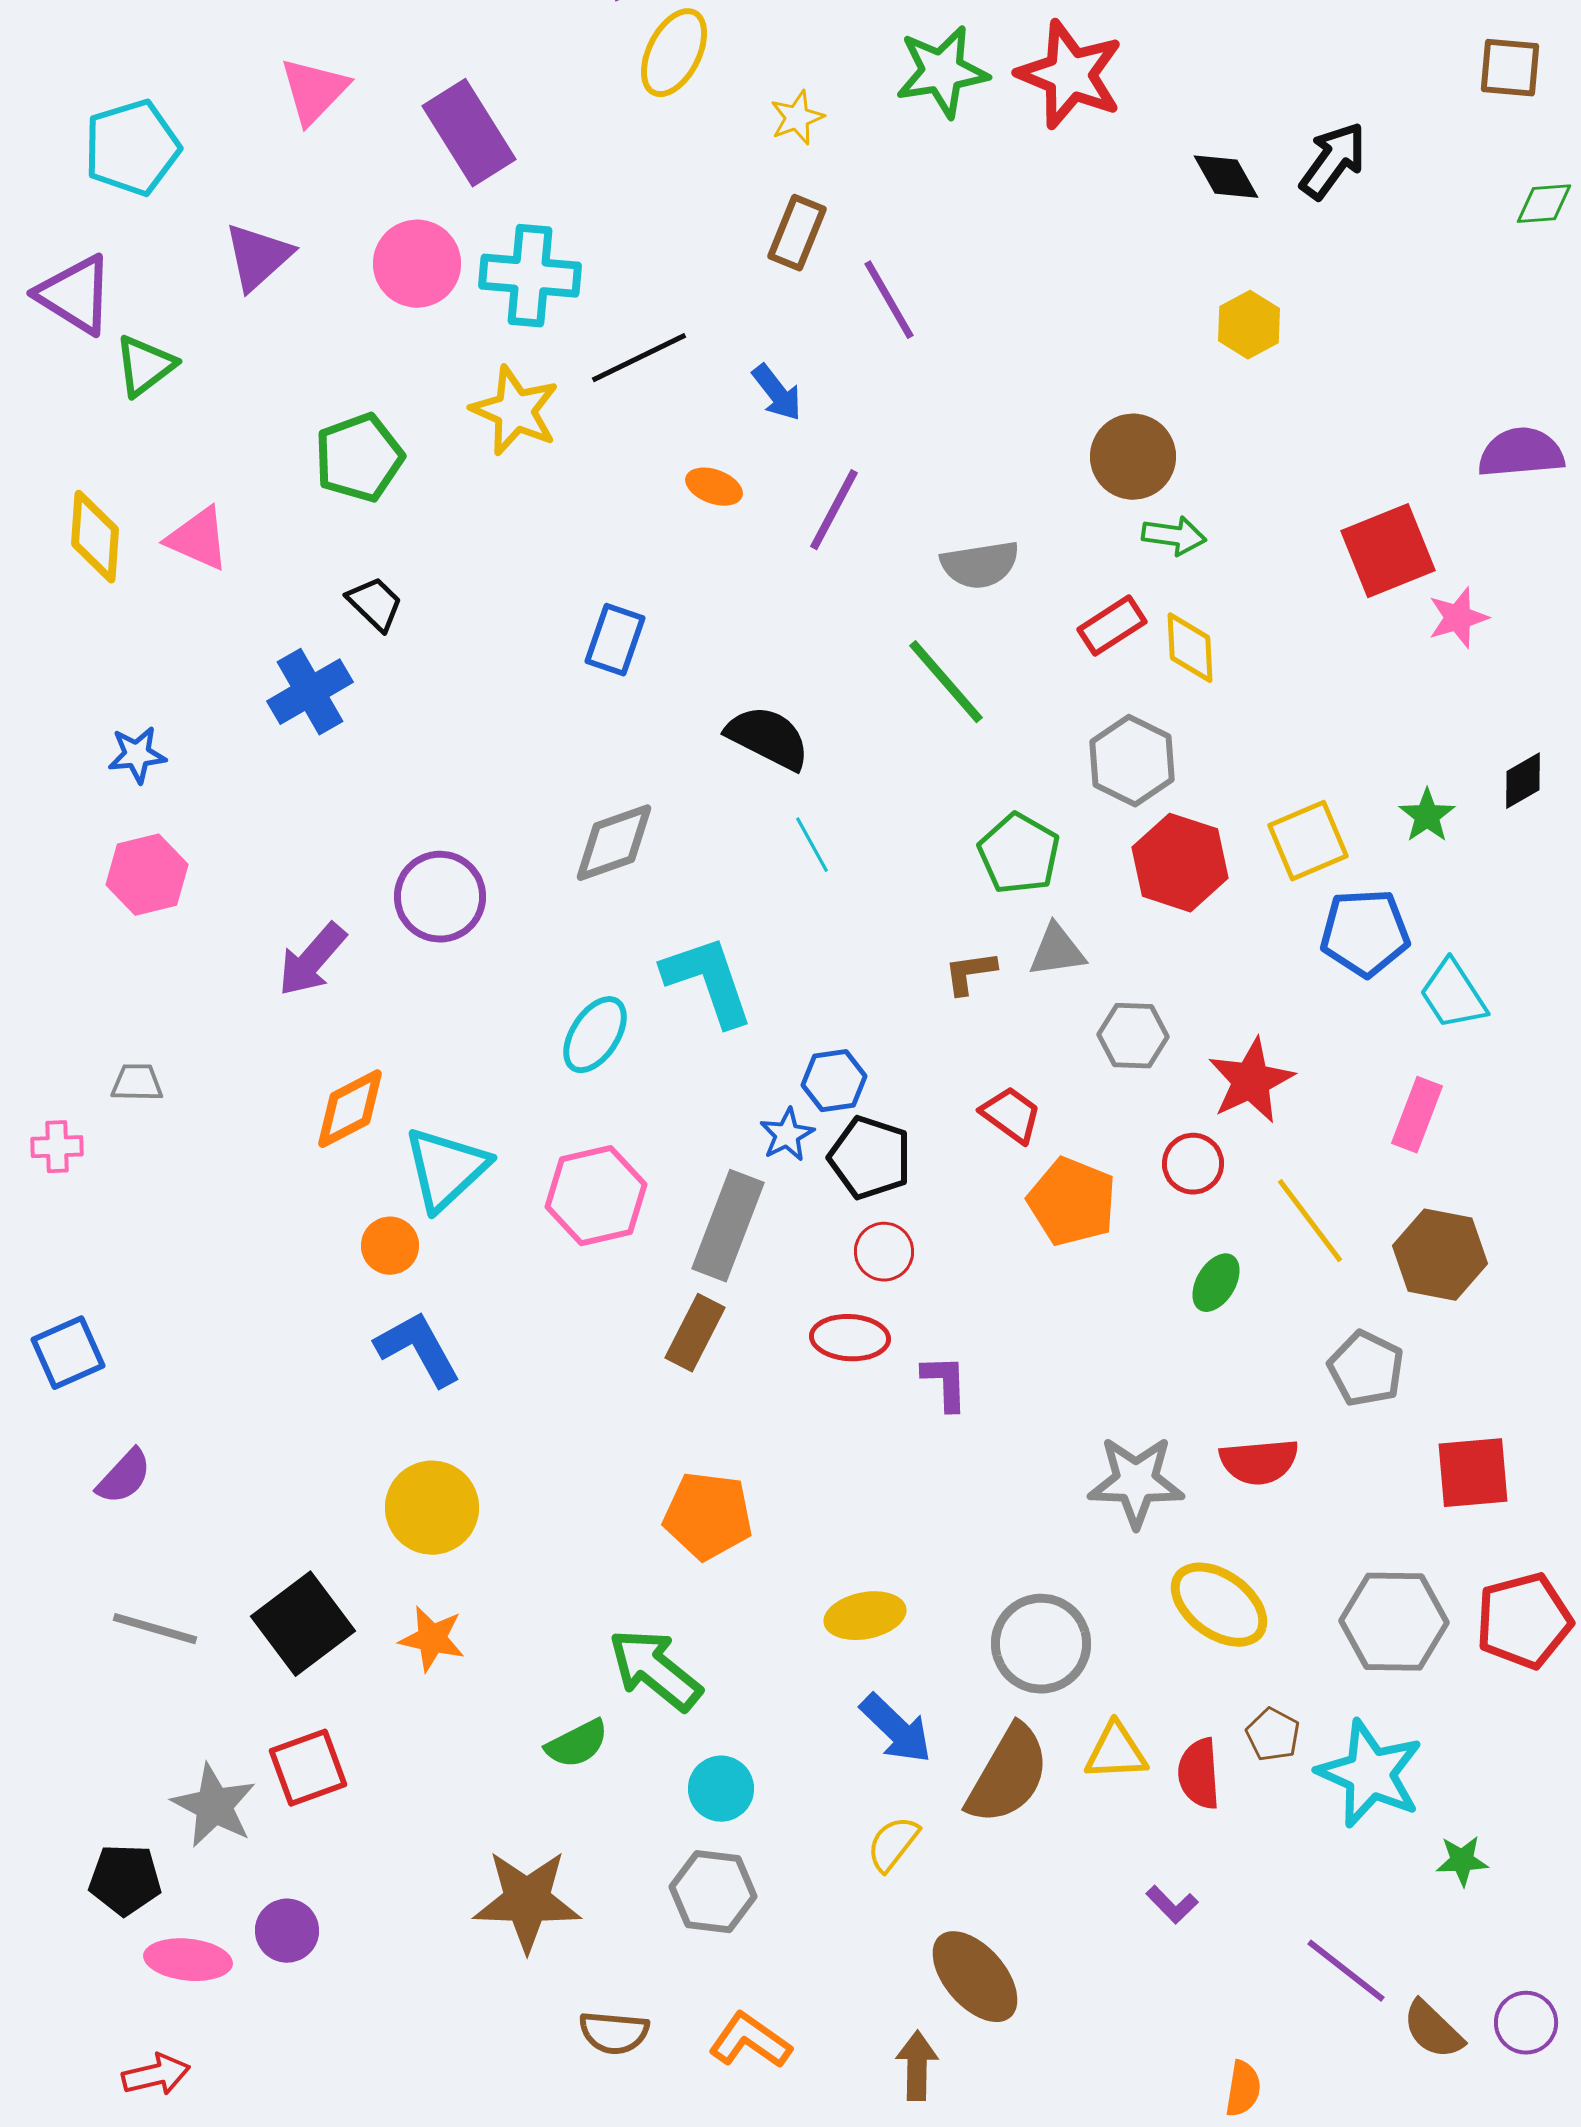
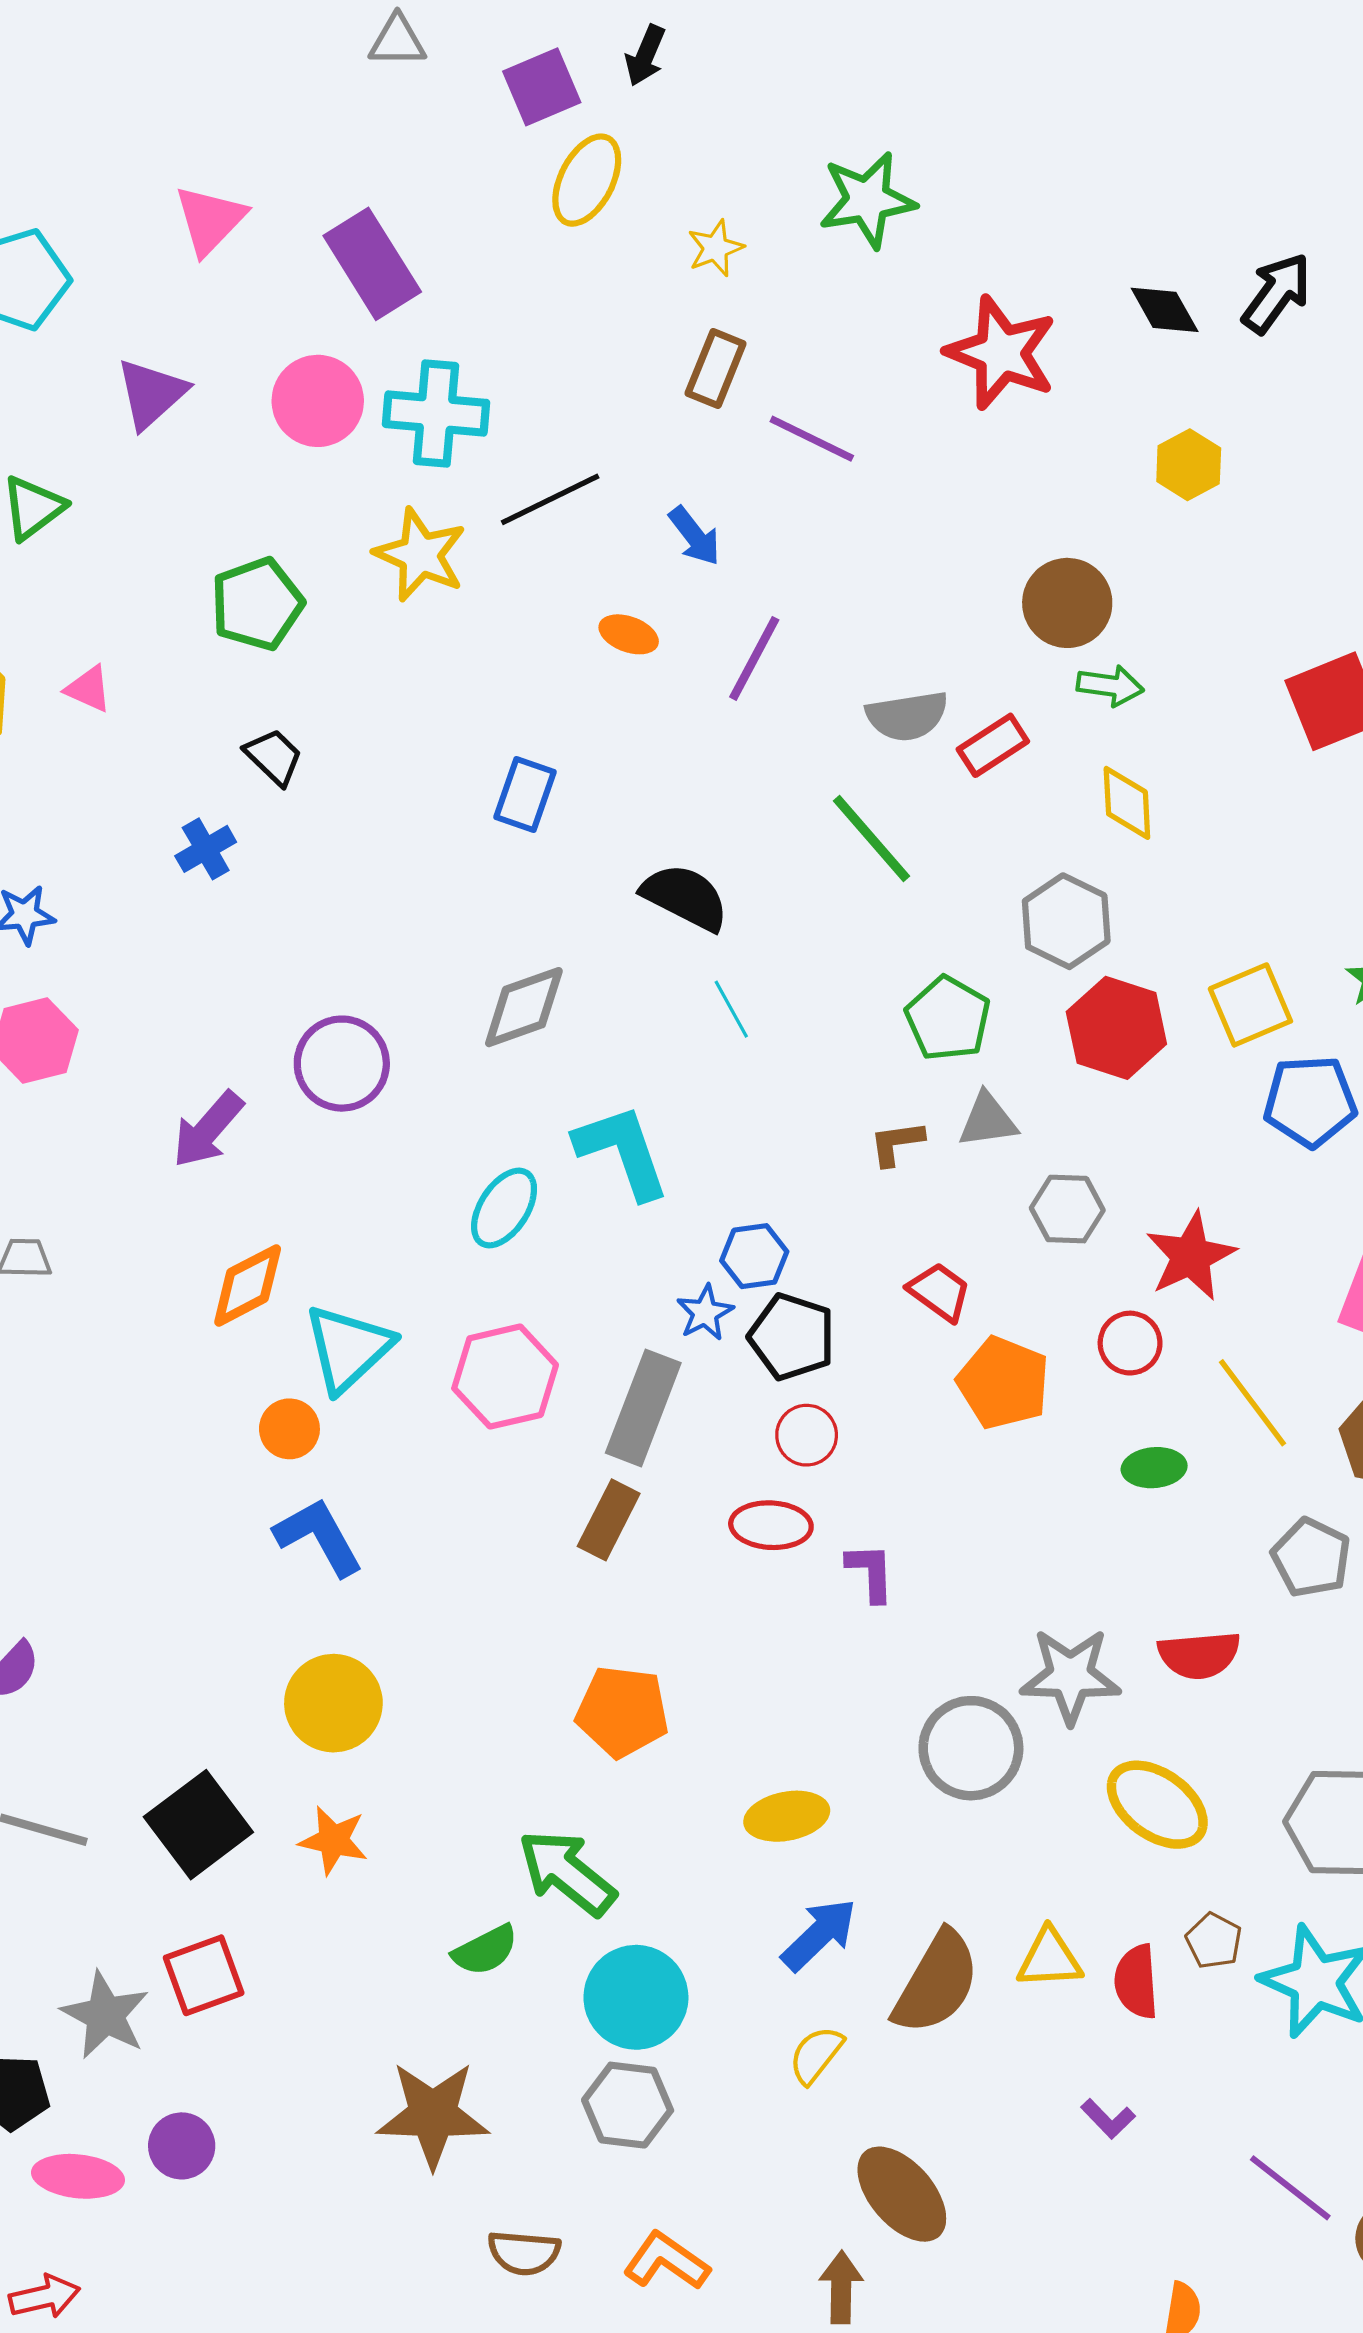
red star: (1070, 75) -> (1001, 353), moved
purple line: (889, 300) -> (812, 439), turned -34
pink triangle: (198, 539) -> (88, 689), size x0.7
red rectangle: (1112, 626) -> (993, 745), moved
blue cross: (310, 692) -> (206, 849), size x0.7
green ellipse: (1216, 1283) -> (1154, 1468), turned 54
gray circle: (1041, 1644) -> (971, 1748), moved
blue arrow: (896, 1729) -> (819, 1934), turned -88
cyan circle: (721, 1789) -> (636, 1997), size x1.5

